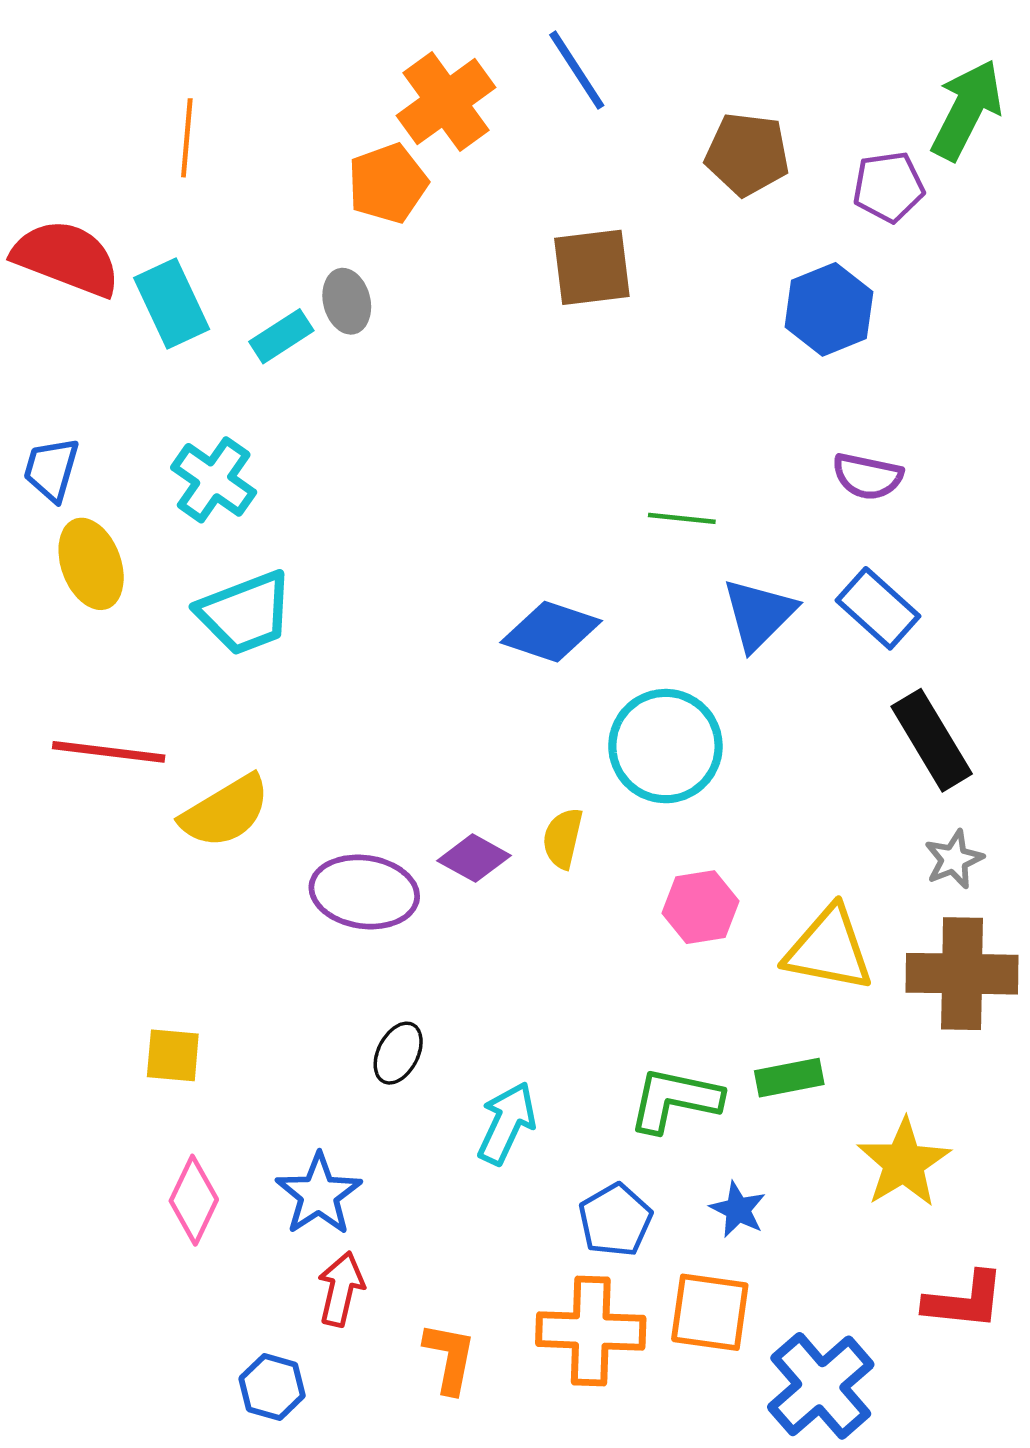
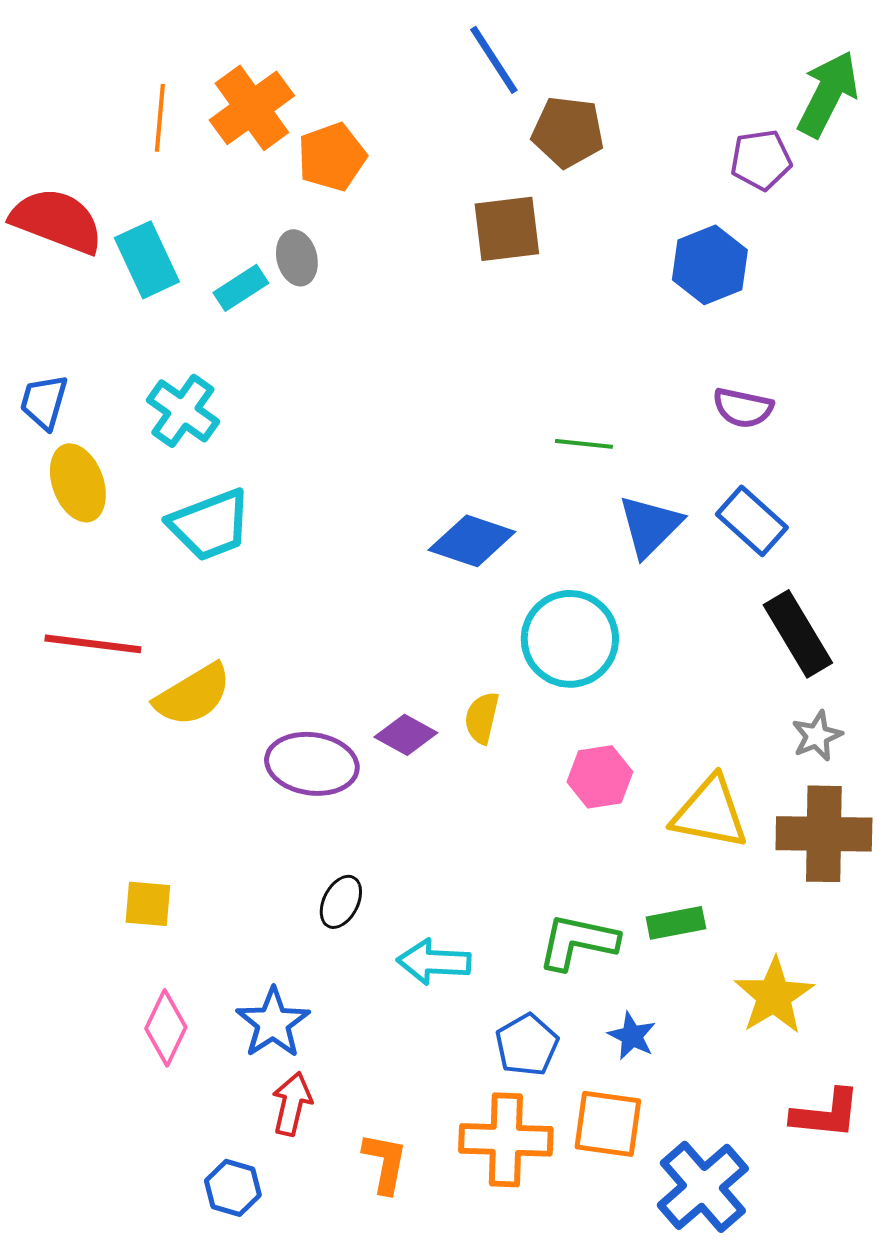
orange cross: (446, 102) -> (252, 108), moved
brown pentagon: (747, 154) -> (568, 132), moved
cyan arrow: (507, 1123) -> (434, 962), turned -112

